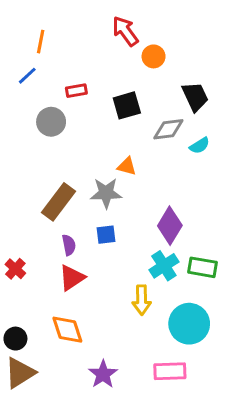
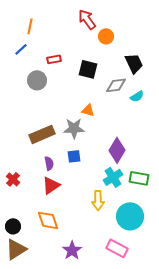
black square: (127, 105) -> (88, 69), turned 30
brown rectangle: (58, 202) -> (42, 134), turned 30
pink rectangle: (170, 371) -> (117, 248), turned 30

